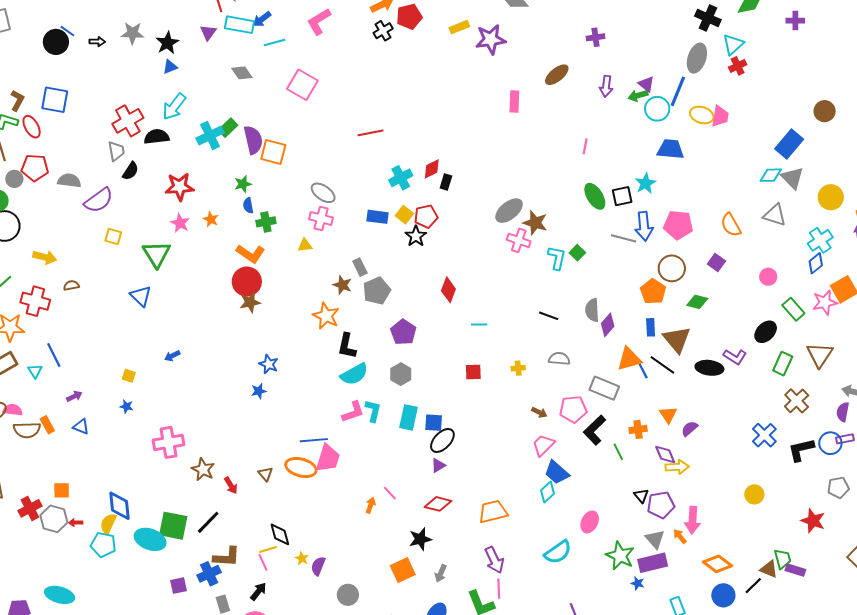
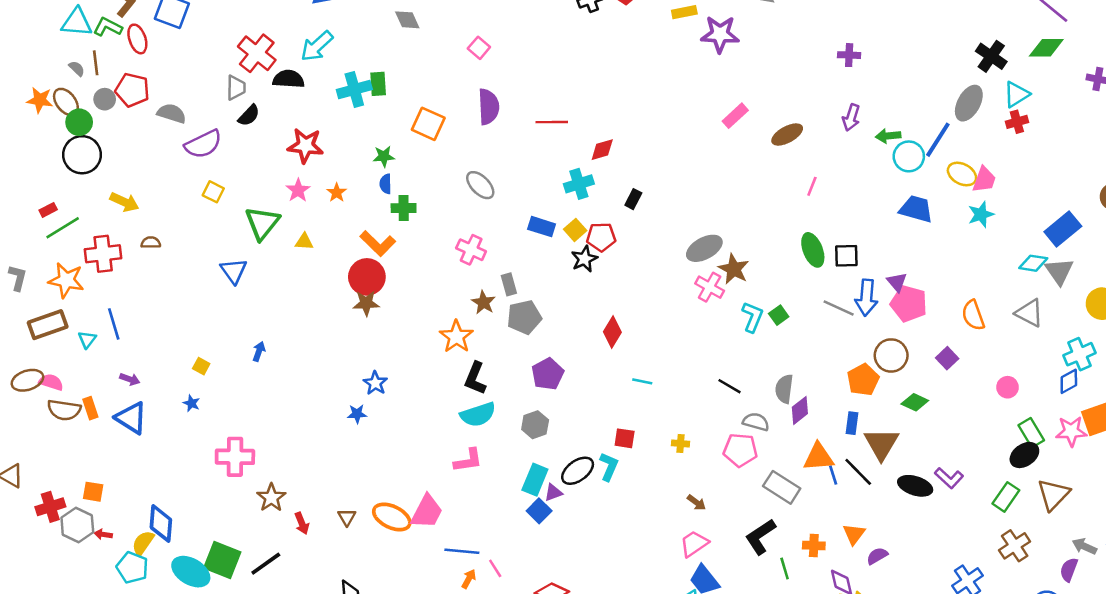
brown ellipse: (557, 75) -> (787, 135), moved
purple triangle: (646, 84) -> (897, 282), moved
pink square: (302, 85) -> (479, 48), size x0.6
pink rectangle: (514, 102) -> (735, 116), turned 35
red cross: (128, 121) -> (257, 53), turned -32
green rectangle: (228, 128) -> (378, 84), turned -60
purple semicircle: (253, 140) -> (489, 107), moved
red diamond: (432, 169) -> (602, 150), moved
cyan star: (645, 183) -> (981, 214), moved
pink cross: (321, 218) -> (471, 250), moved
yellow triangle: (305, 245) -> (304, 242), moved
red cross: (35, 301) -> (103, 254), turned -32
black ellipse: (766, 332) -> (1024, 455), moved
blue arrow: (172, 356) -> (259, 351), turned 126
gray semicircle: (559, 359) -> (756, 422), moved
purple arrow: (74, 396) -> (130, 379), turned 35
pink pentagon: (573, 409) -> (740, 450), moved
cyan L-shape: (373, 411) -> (609, 467), moved
blue square: (434, 423) -> (539, 511), moved, turned 30
blue triangle: (81, 427) -> (131, 418), size x1.6
blue line: (314, 440) -> (462, 551), moved
black ellipse: (442, 441) -> (578, 471), moved
purple triangle: (438, 465) -> (553, 493), moved

